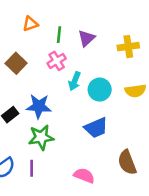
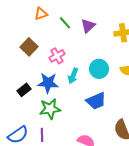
green line: (59, 35) -> (65, 23), turned -48
pink cross: (57, 61) -> (57, 56), moved
cyan arrow: (75, 81) -> (73, 76), moved

